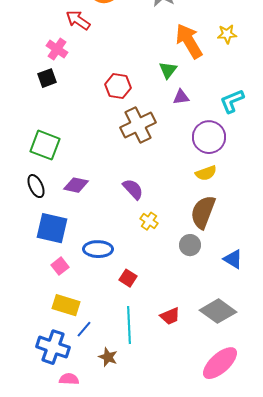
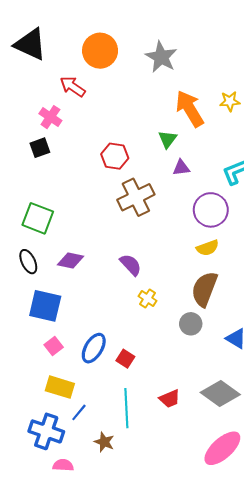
blue ellipse: (98, 249) -> (94, 348), moved, turned -60

